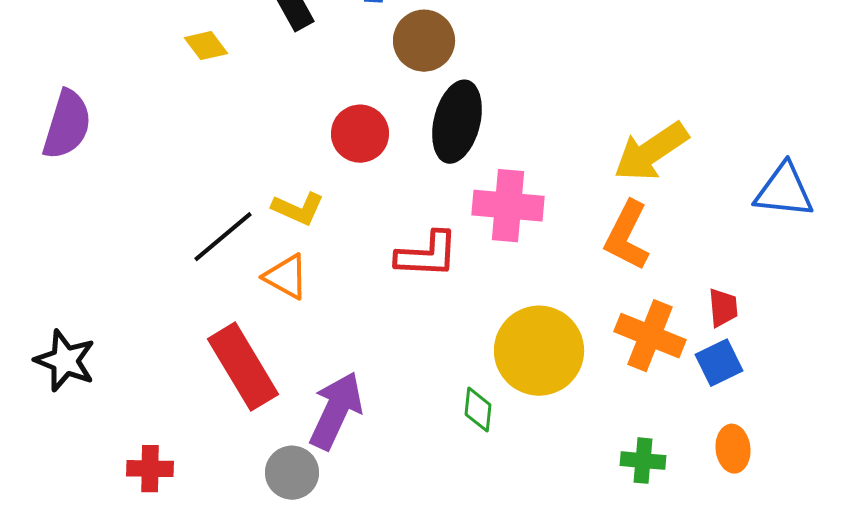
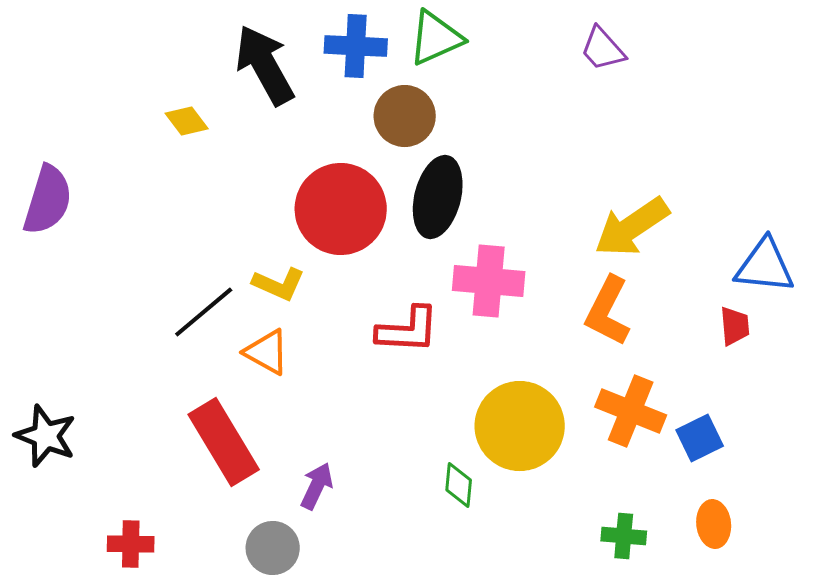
red circle: (360, 134) -> (341, 209), size x1.6
red trapezoid: (723, 308) -> (735, 326), moved
purple arrow: (336, 411) -> (317, 486), size x0.6

